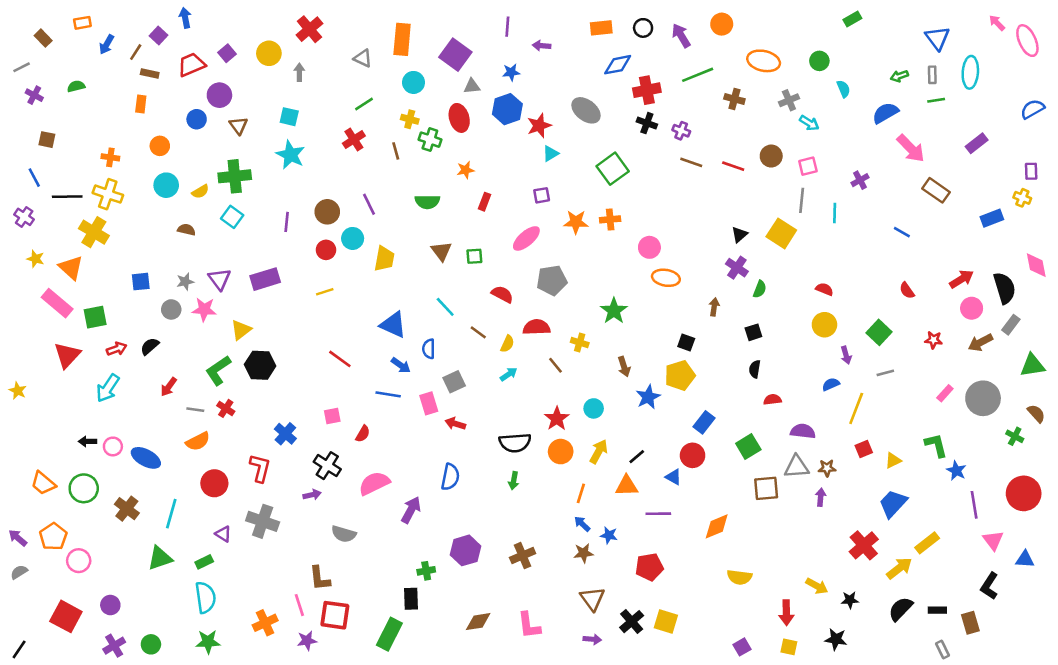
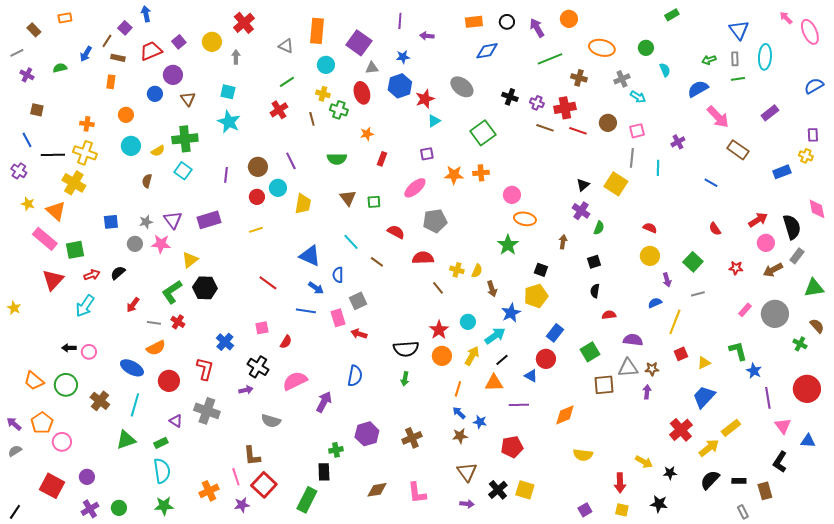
blue arrow: (107, 44) -> (86, 54), moved
red cross: (647, 90) -> (565, 108), moved
brown semicircle: (186, 230) -> (147, 181), turned -88
green star: (614, 311) -> (508, 245), moved
yellow semicircle: (507, 344) -> (477, 271), moved
cyan arrow: (509, 374) -> (495, 336), moved, size x1.5
blue ellipse: (146, 458) -> (132, 368), moved
red square: (335, 615) -> (264, 485), turned 35

